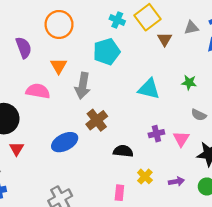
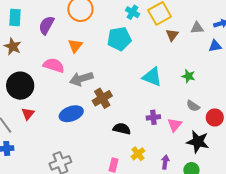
purple semicircle: (24, 48) -> (46, 25), turned -138
gray arrow: (83, 86) -> (81, 79), moved, turned 55
purple arrow: (176, 181) -> (165, 162), turned -80

